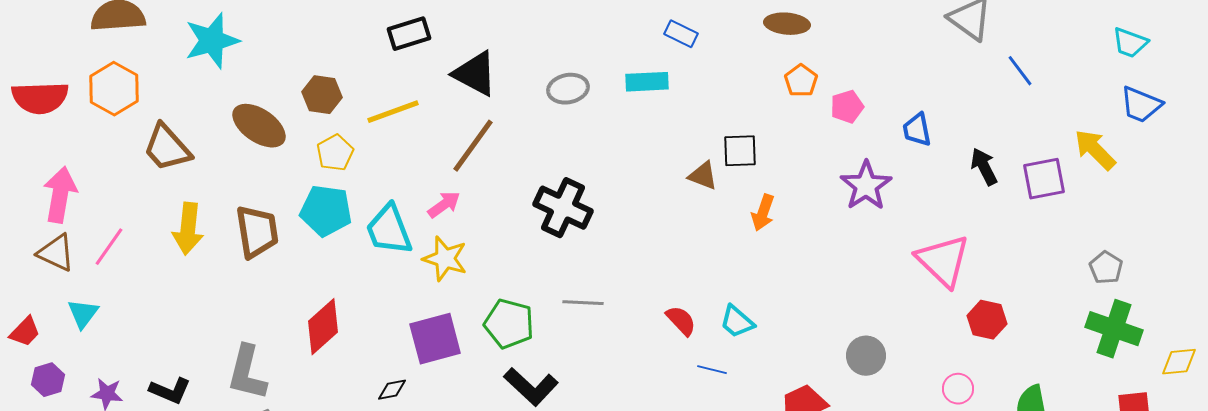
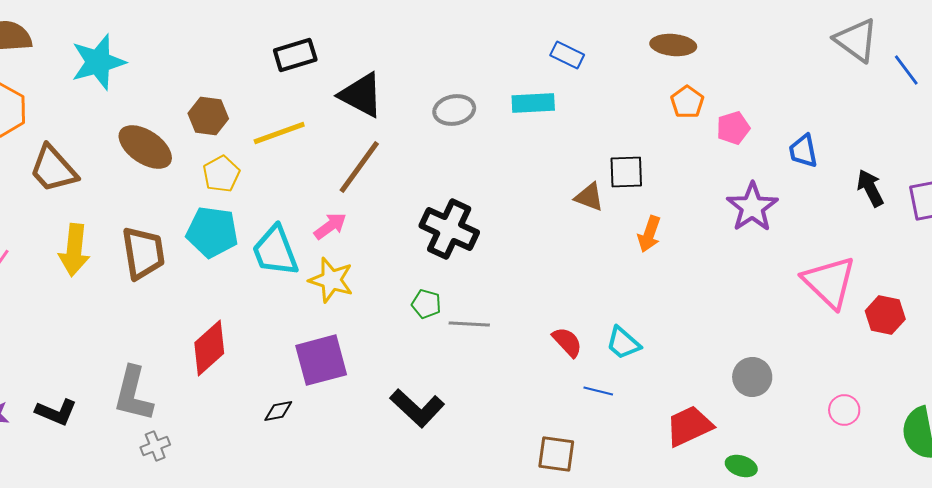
blue line: (1020, 71) -> (906, 70), moved
red hexagon: (987, 320) -> (885, 315), moved
green pentagon: (509, 324) -> (426, 304), moved, size x0.6

